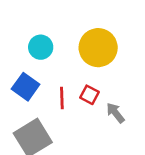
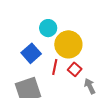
yellow circle: (98, 48) -> (68, 44), moved

